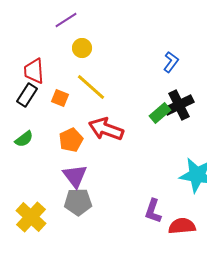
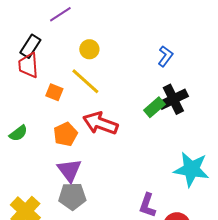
yellow circle: (82, 48) -> (89, 49), moved
black rectangle: (27, 95) -> (30, 46), moved

